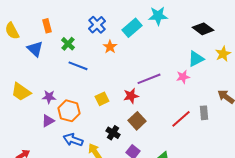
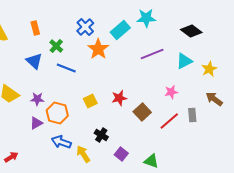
orange star: (110, 47) -> (98, 49), size x1.5
blue triangle: (35, 49) -> (34, 61), moved
yellow star: (223, 54) -> (209, 69), moved
pink star: (183, 77) -> (171, 92), moved
purple line: (149, 79) -> (152, 54), moved
brown square: (137, 121) -> (142, 112), moved

